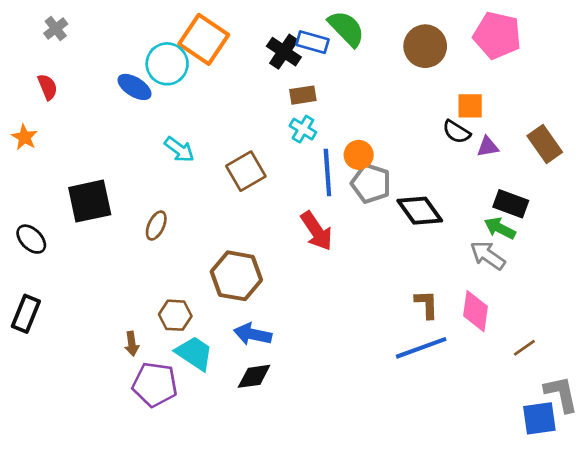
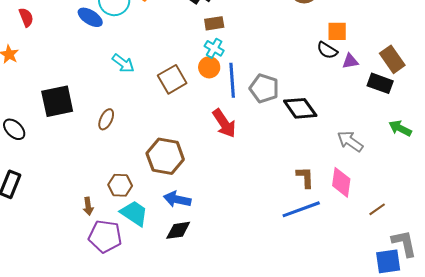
orange circle: (359, 155) -> (209, 67), moved
black rectangle: (511, 204) -> (380, 83), moved
green arrow: (500, 228) -> (400, 128), moved

